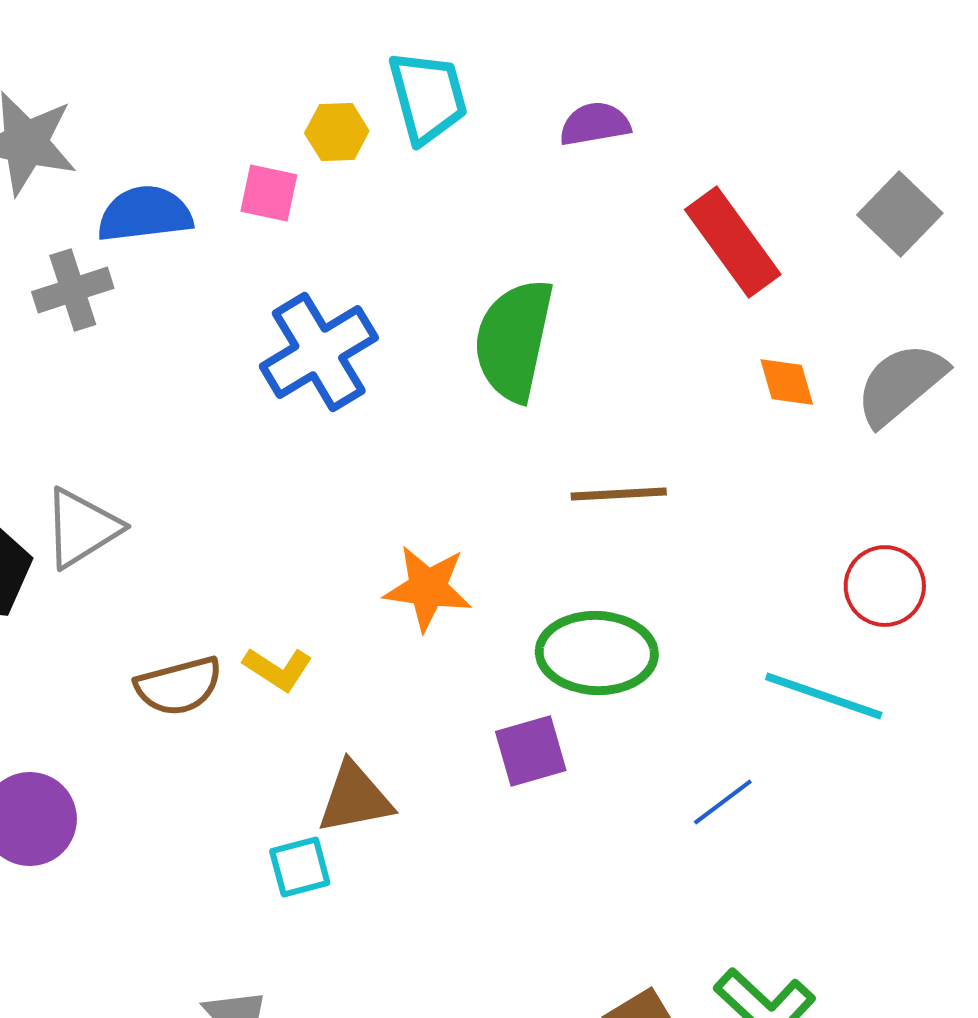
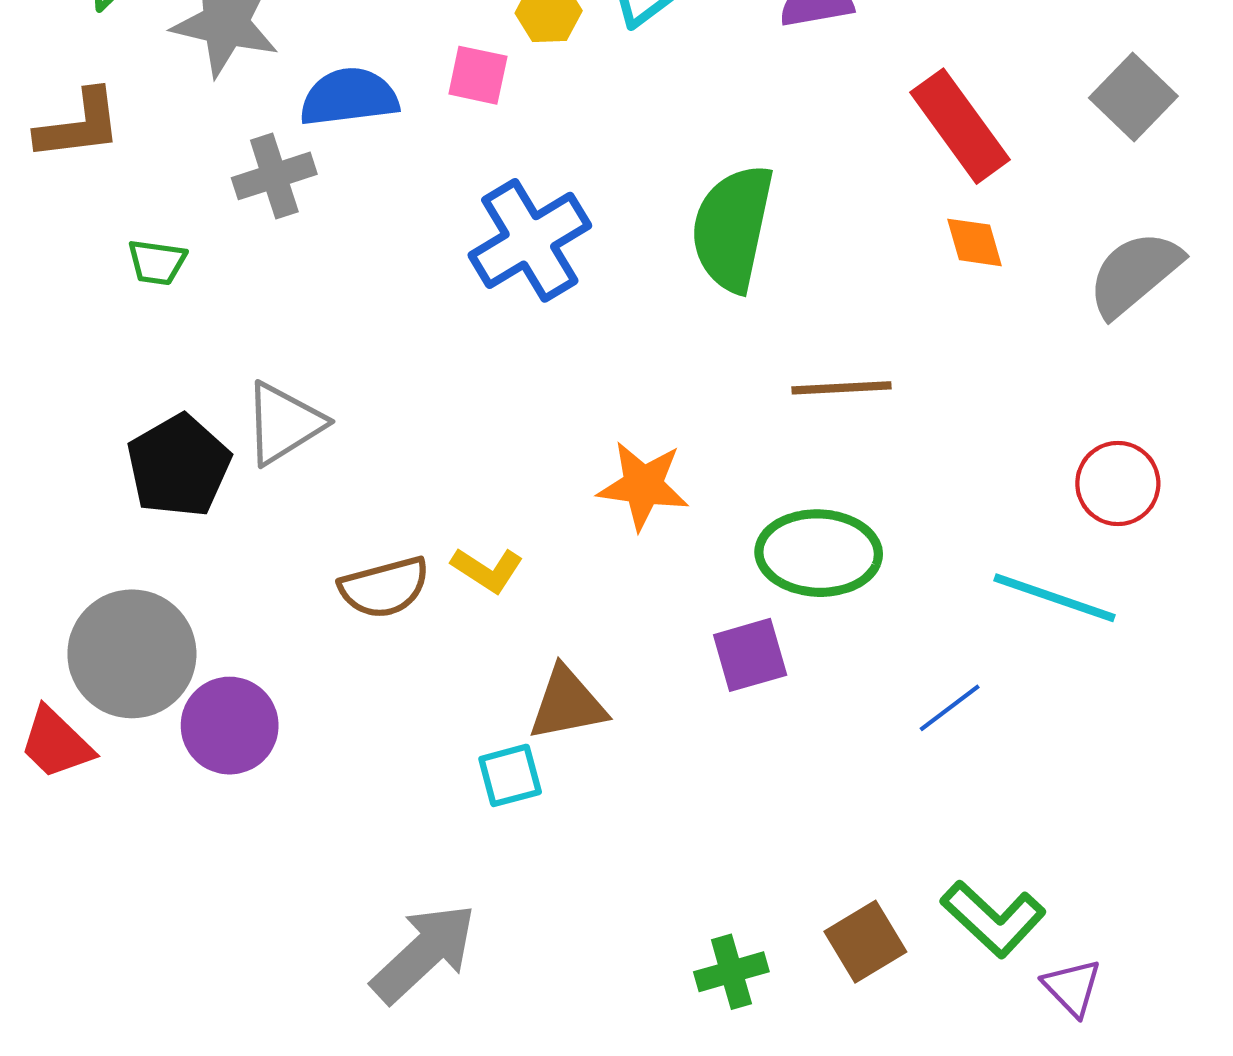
orange diamond: (787, 382) -> (974, 242), moved

